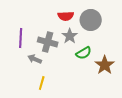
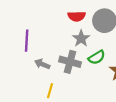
gray cross: (48, 42) -> (70, 62), moved

